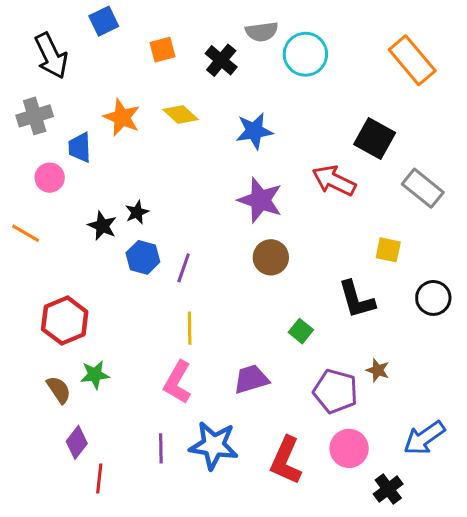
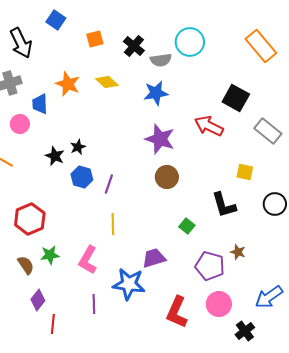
blue square: (104, 21) -> (56, 20), turned -30
gray semicircle: (262, 32) -> (161, 60), moved
pink L-shape: (178, 382) -> (88, 260), moved
blue star: (214, 445) -> (129, 284), moved

